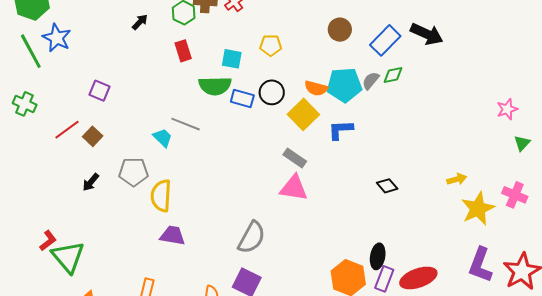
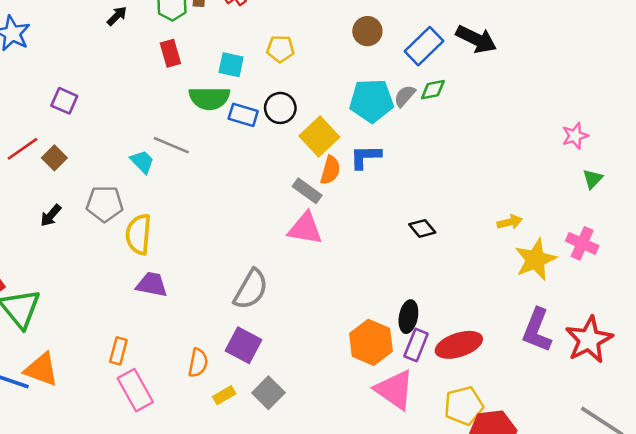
orange semicircle: (316, 88) -> (330, 170), moved, turned -90

